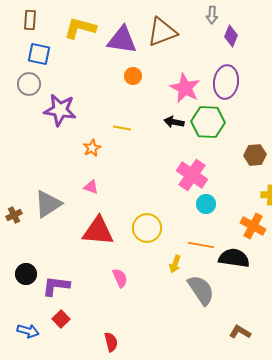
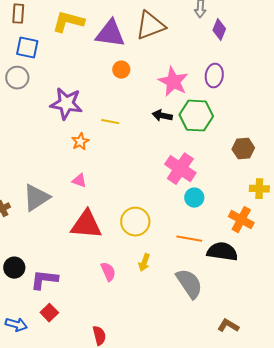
purple ellipse: (226, 82) -> (214, 76), size x0.7
purple star: (60, 110) -> (66, 104), moved
yellow arrow: (175, 264) -> (144, 263), moved

